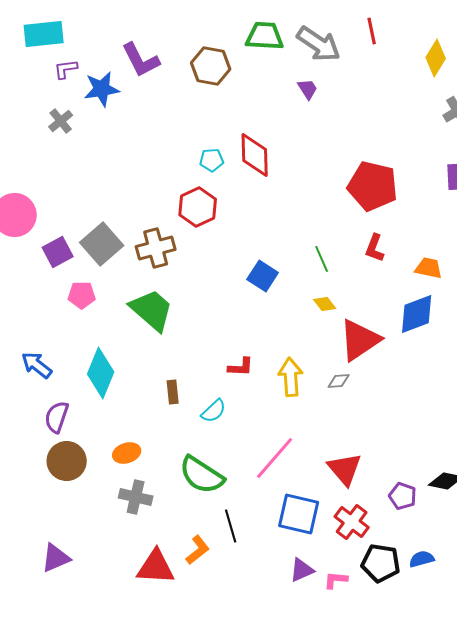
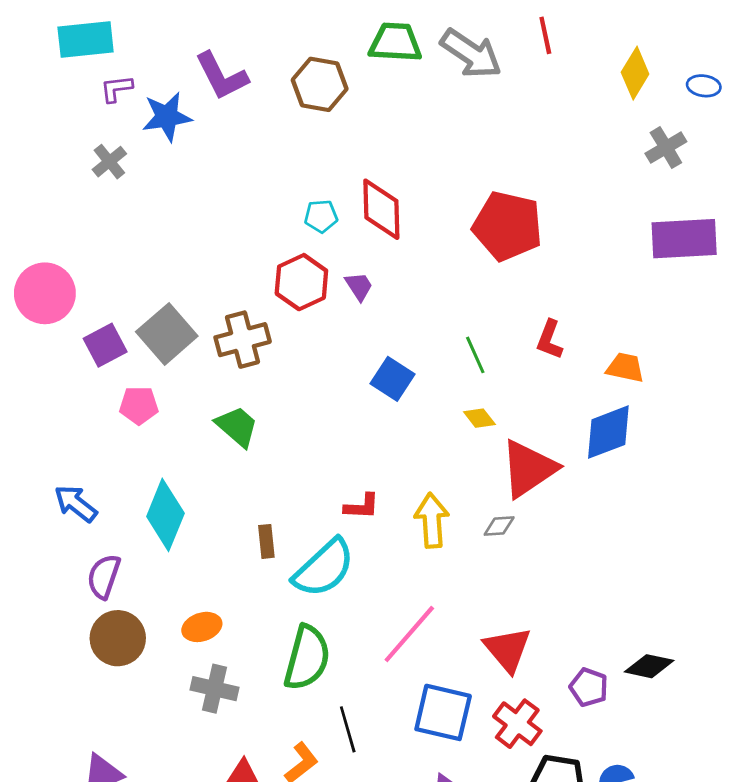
purple trapezoid: (308, 89) -> (359, 286), moved
red pentagon: (373, 186) -> (507, 226), moved
green trapezoid: (152, 310) -> (237, 426), size x0.7
cyan semicircle: (214, 411) -> (324, 568), size x1.8
green semicircle: (202, 475) -> (307, 658), turned -108

